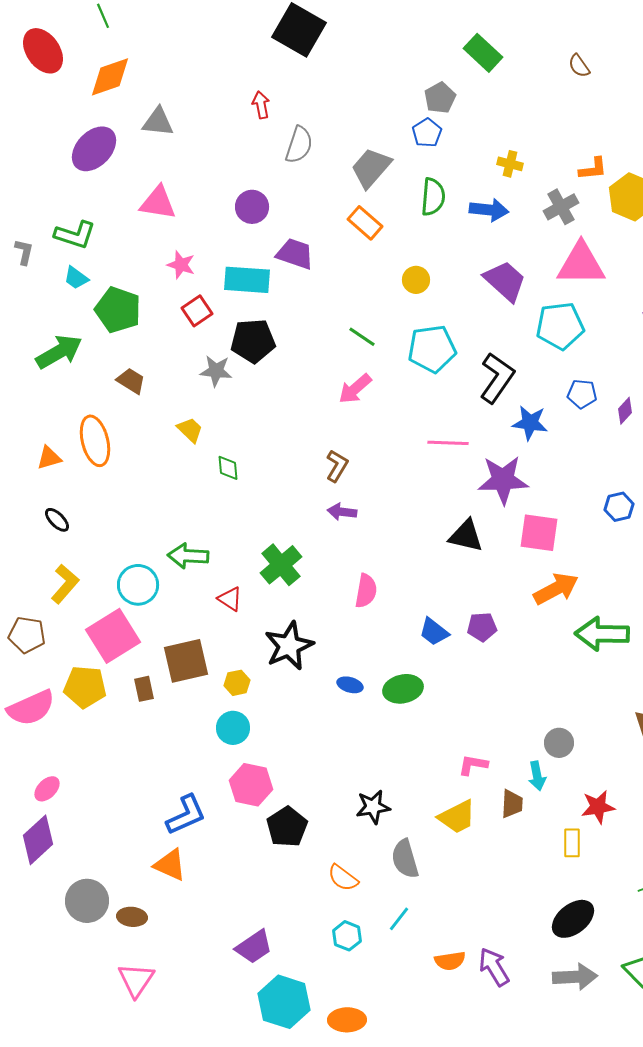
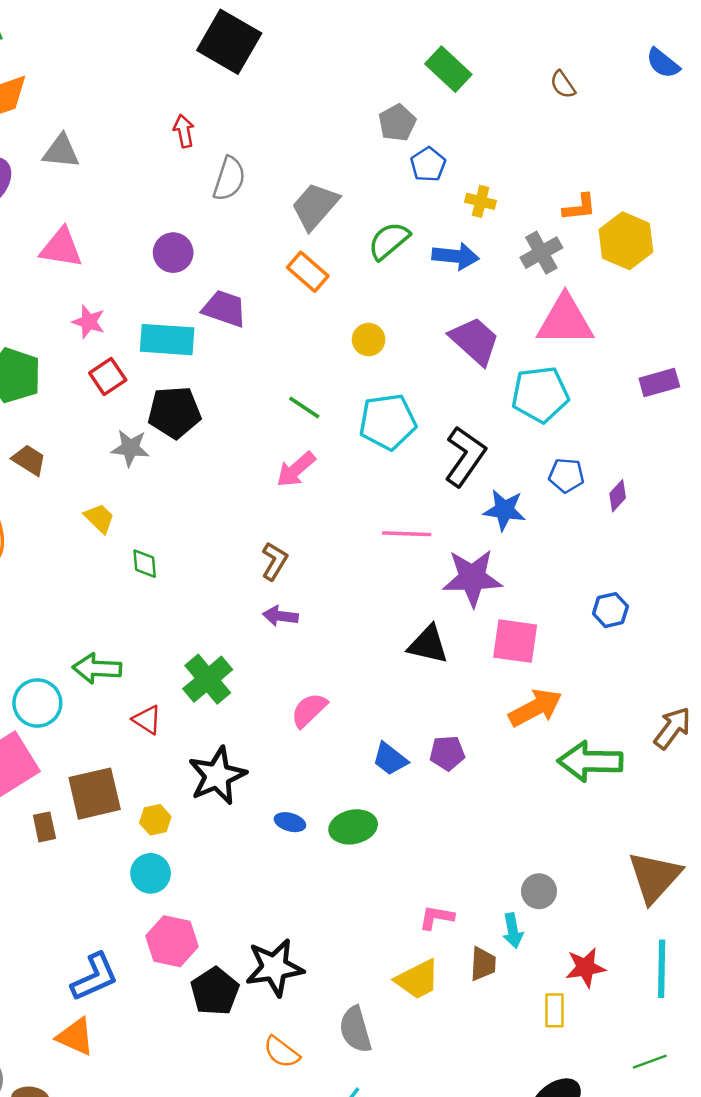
blue pentagon: (427, 133) -> (428, 164), moved
green semicircle: (433, 197) -> (389, 241), turned -135
pink semicircle: (366, 591) -> (309, 710), turned -144
black star: (373, 807) -> (274, 968), moved, size x1.4

